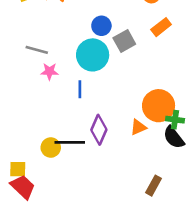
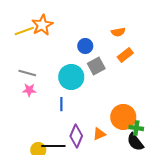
blue circle: (101, 26) -> (85, 46), moved
pink star: (49, 71) -> (29, 90), moved
orange triangle: (138, 127) -> (99, 134), moved

